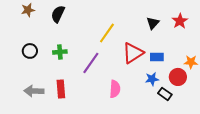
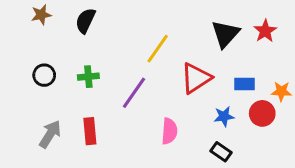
black triangle: (153, 23) -> (225, 34), size x1.5
blue rectangle: (157, 57) -> (245, 84), moved
gray arrow: (34, 91) -> (50, 134), turned 120
black rectangle: (165, 94) -> (221, 152), moved

